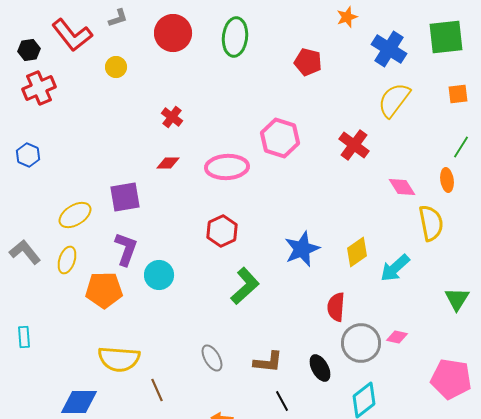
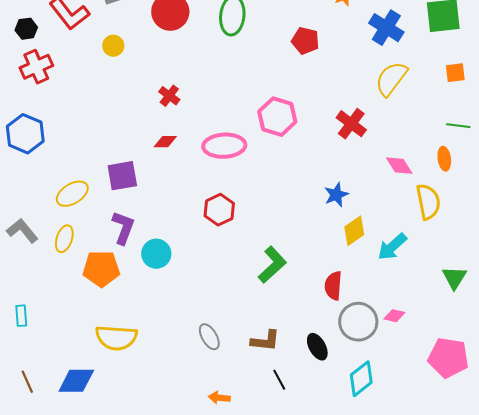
green line: (461, 147) -> (458, 126), turned 65
blue hexagon: (28, 155) -> (25, 134), size x1.6
blue star: (302, 249) -> (336, 195), moved, size x0.7
green L-shape: (245, 286) -> (272, 265), moved
brown line: (157, 390) -> (27, 382), moved

